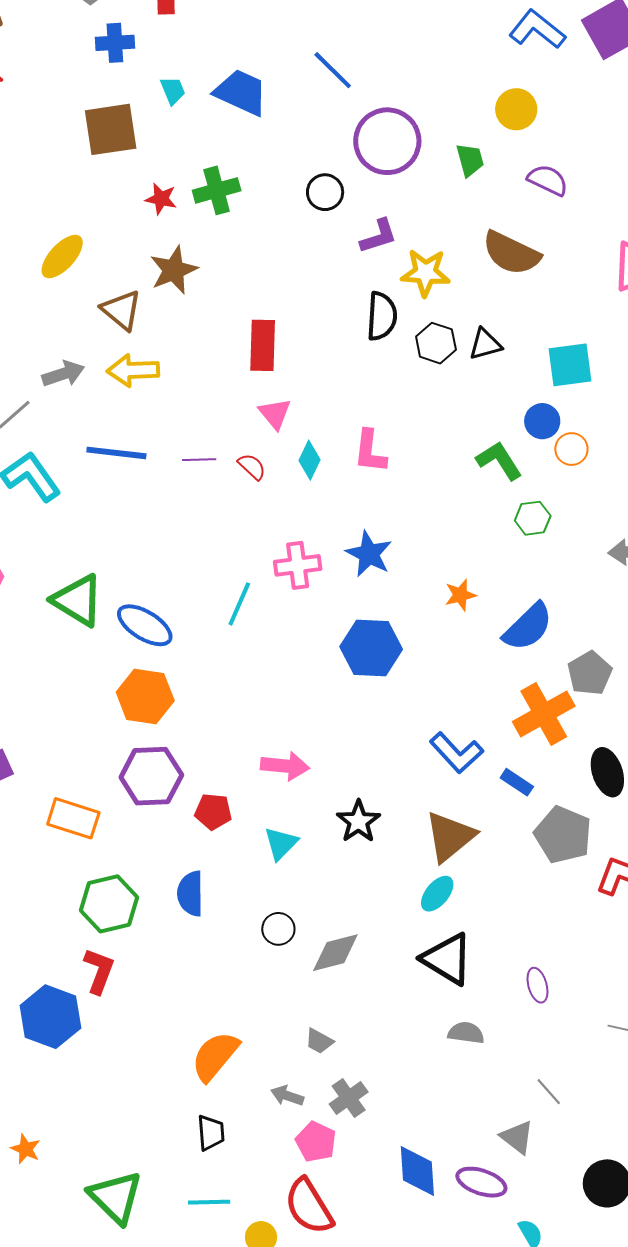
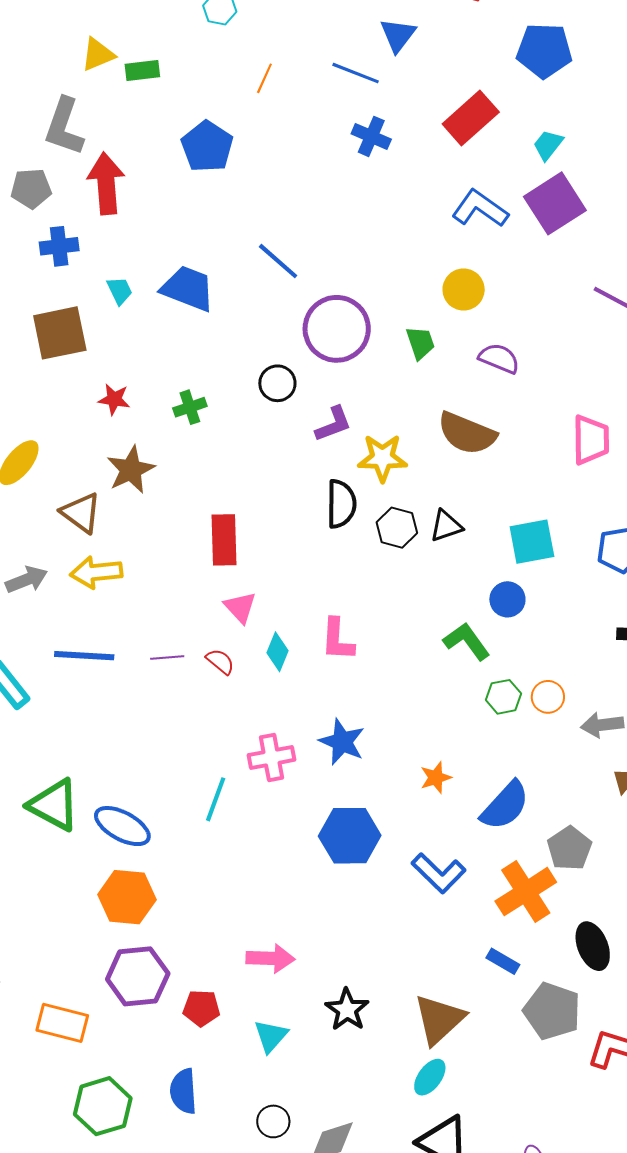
green cross: (217, 190) -> (190, 407), moved, size x0.7
orange circle: (571, 449) -> (548, 697), moved
blue L-shape: (456, 753) -> (439, 873), moved

